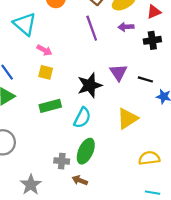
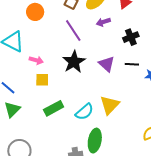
black cross: (152, 40) -> (131, 37), moved
black star: (90, 85) -> (74, 62), moved
cyan semicircle: (82, 118) -> (84, 112), turned 36
yellow triangle: (127, 119) -> (110, 105), moved

